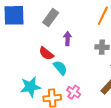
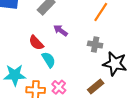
purple arrow: (68, 39) -> (61, 30), turned -64

